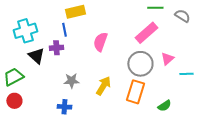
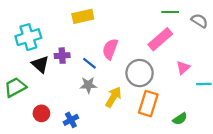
blue line: (64, 30) -> (89, 63), moved, turned -40
gray circle: (140, 64) -> (140, 73), moved
gray star: (71, 81) -> (88, 85), moved
red circle: (14, 101) -> (41, 113), moved
blue cross: (64, 107) -> (71, 120), turned -32

